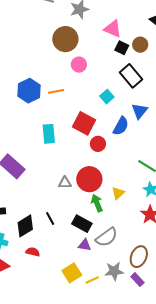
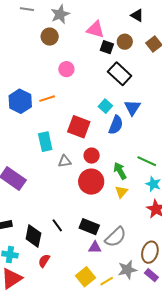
brown circle: (65, 39) -> (50, 37), moved, size x0.7
cyan square: (107, 97) -> (105, 106), moved
red circle: (98, 144) -> (92, 156), moved
gray triangle: (65, 183) -> (65, 161), moved
green arrow: (97, 203) -> (120, 171), moved
black diamond: (25, 226) -> (33, 236), turned -40
red semicircle: (33, 252) -> (44, 261), turned -64

